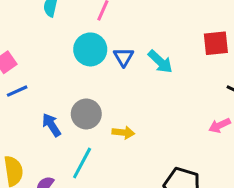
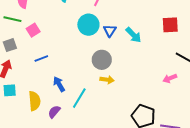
blue line: (17, 91) -> (41, 58), moved
gray circle: (86, 114) -> (102, 60), moved
blue arrow: (51, 125) -> (59, 84), moved

